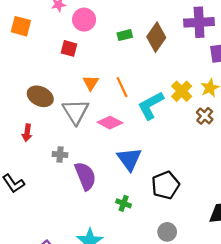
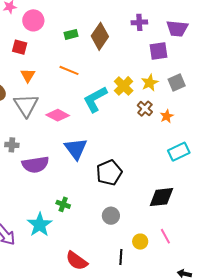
purple cross: (199, 22) -> (139, 22), size x0.6
orange triangle: (91, 83) -> (28, 75), moved
orange line: (122, 87) -> (69, 70), moved, turned -42
purple semicircle: (85, 176) -> (35, 165), turned 104
green cross: (124, 203) -> (63, 204), moved

